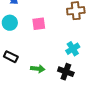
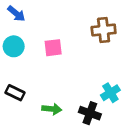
cyan cross: (73, 49) -> (110, 93), moved

